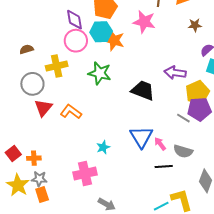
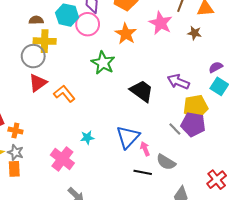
brown star: (195, 25) -> (195, 33), moved
cyan hexagon: (101, 32) -> (67, 15), moved
yellow cross: (57, 66) -> (45, 41), moved
pink cross: (85, 174) -> (62, 159), turned 35

